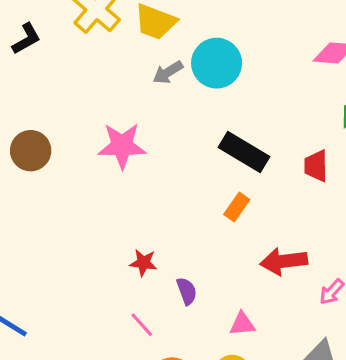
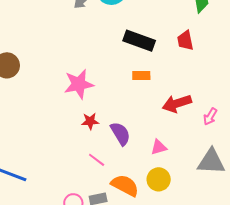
pink star: (122, 146) -> (79, 84), moved
orange rectangle: (237, 207) -> (141, 76), turned 66
purple semicircle: (187, 291) -> (120, 134), size x1.4

